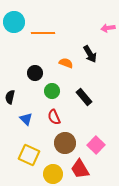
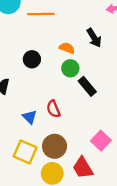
green circle: (52, 91) -> (70, 68), moved
blue triangle: (26, 119) -> (30, 117), moved
brown circle: (65, 143) -> (55, 146), moved

